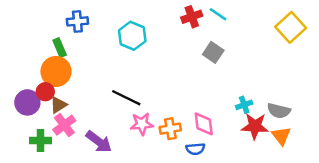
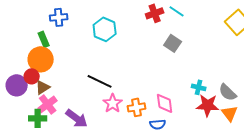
cyan cross: (244, 105) -> (199, 87), turned 32
gray semicircle: (279, 111) -> (228, 92), turned 30
pink star: (142, 124) -> (113, 103), turned -30
green cross: (40, 141) -> (38, 118), moved

